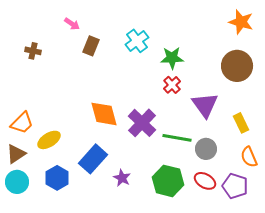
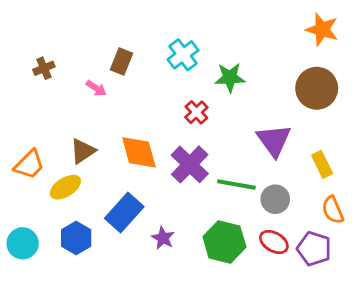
pink arrow: (72, 24) -> (96, 88), moved
brown cross: (33, 51) -> (44, 68), turned -35
red cross: (172, 85) -> (196, 112), moved
brown triangle: (16, 154) -> (83, 151), moved

